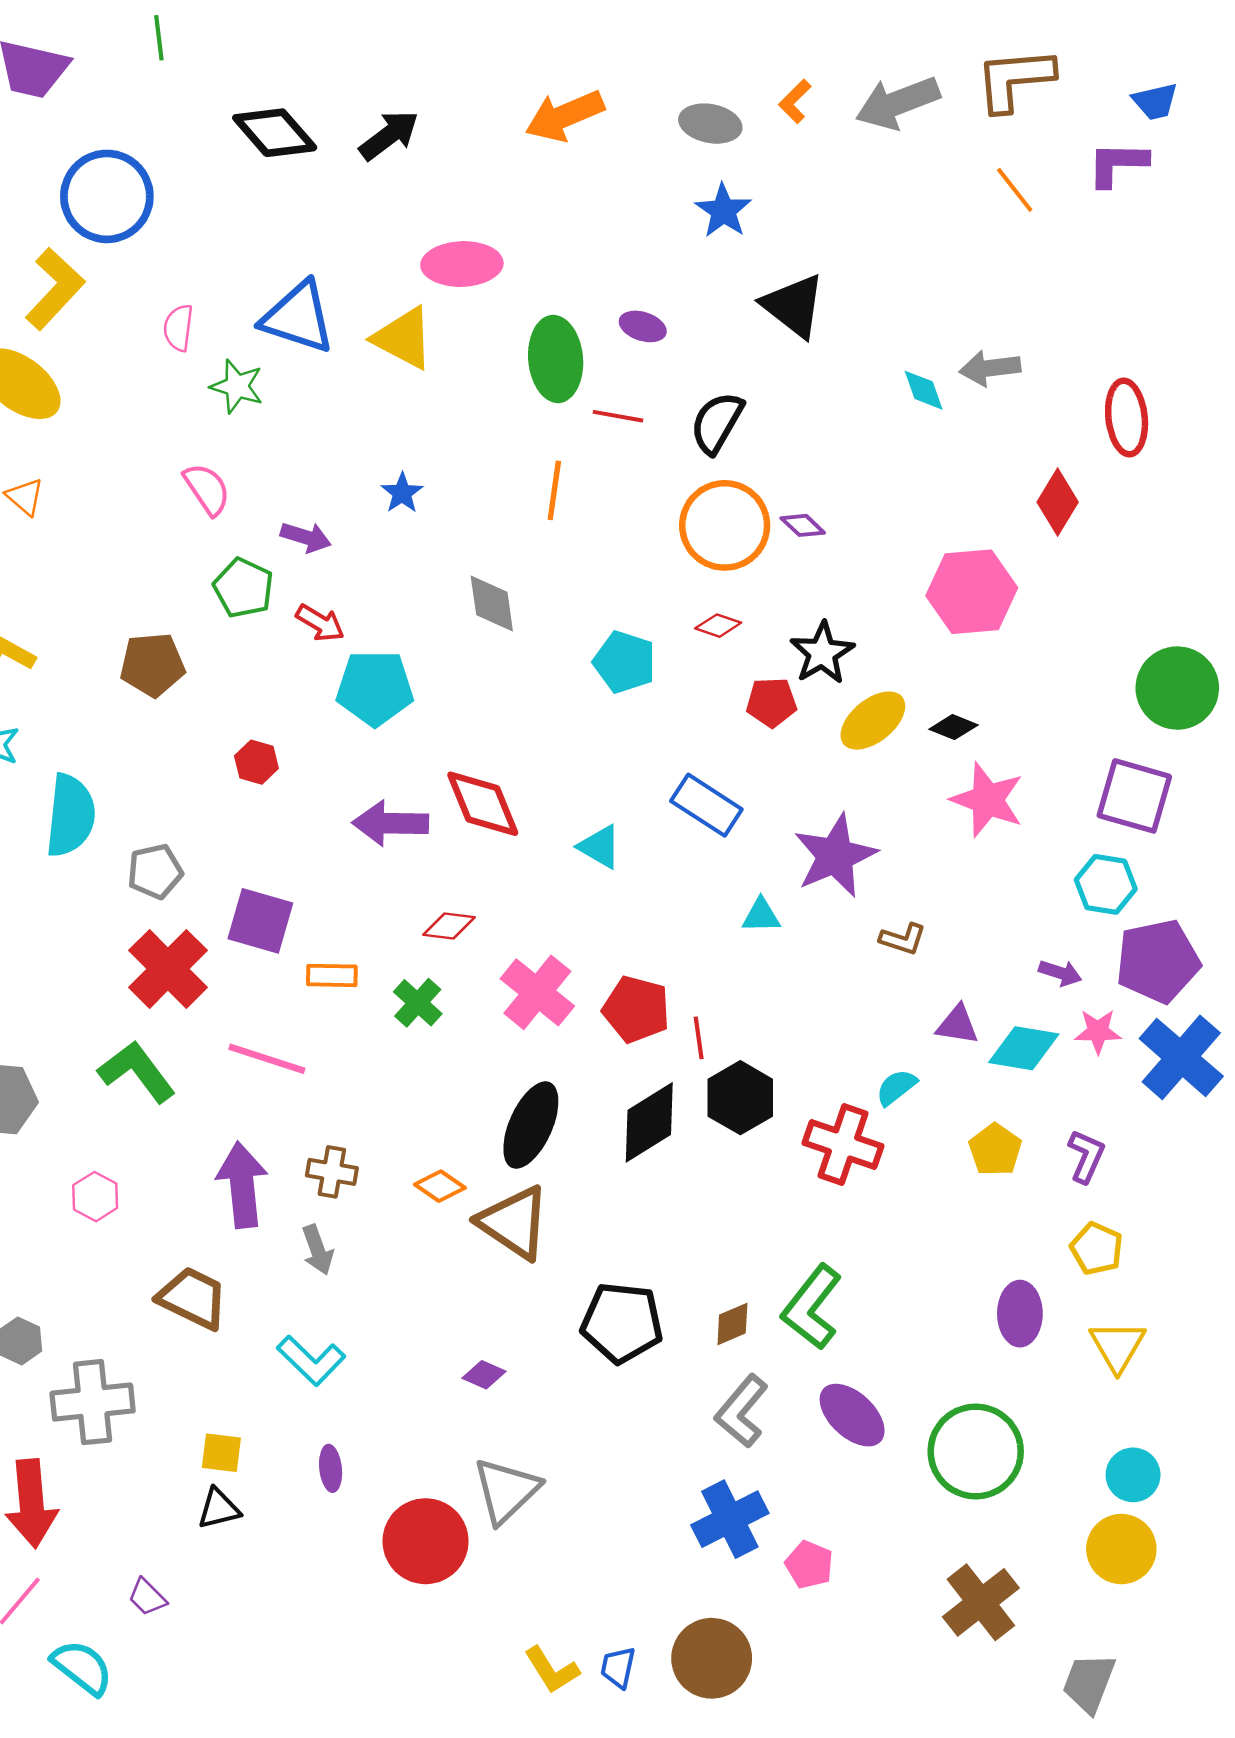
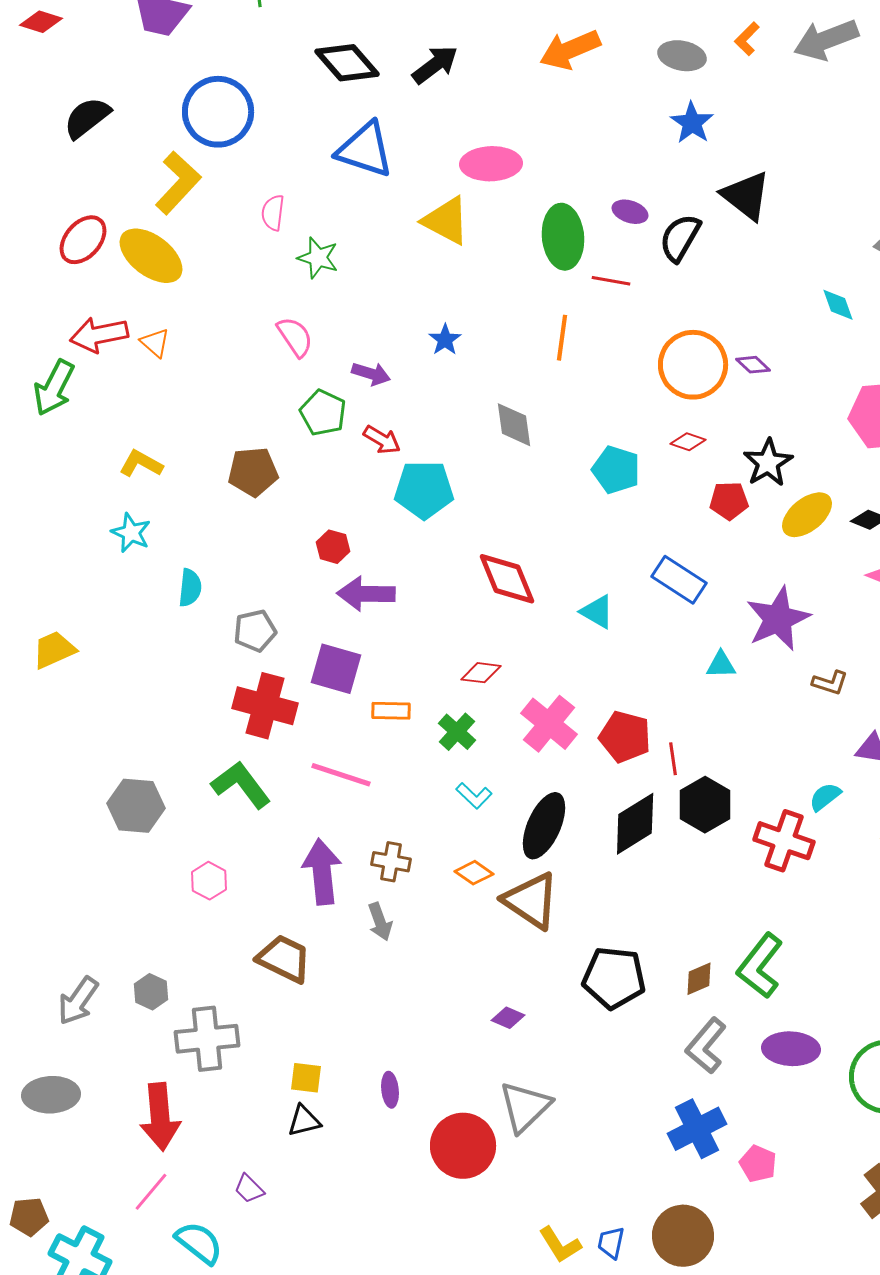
blue triangle: (298, 317) -> (365, 150), moved
cyan diamond: (924, 390) -> (838, 305), moved
black semicircle: (717, 423) -> (680, 238), moved
cyan semicircle: (70, 815) -> (190, 588), size x0.6
purple arrow: (390, 823) -> (366, 594), moved
red cross: (168, 969) -> (265, 706), turned -30
cyan L-shape: (311, 1360) -> (474, 796), moved, size x0.7
purple ellipse: (852, 1415) -> (791, 1049), turned -40

